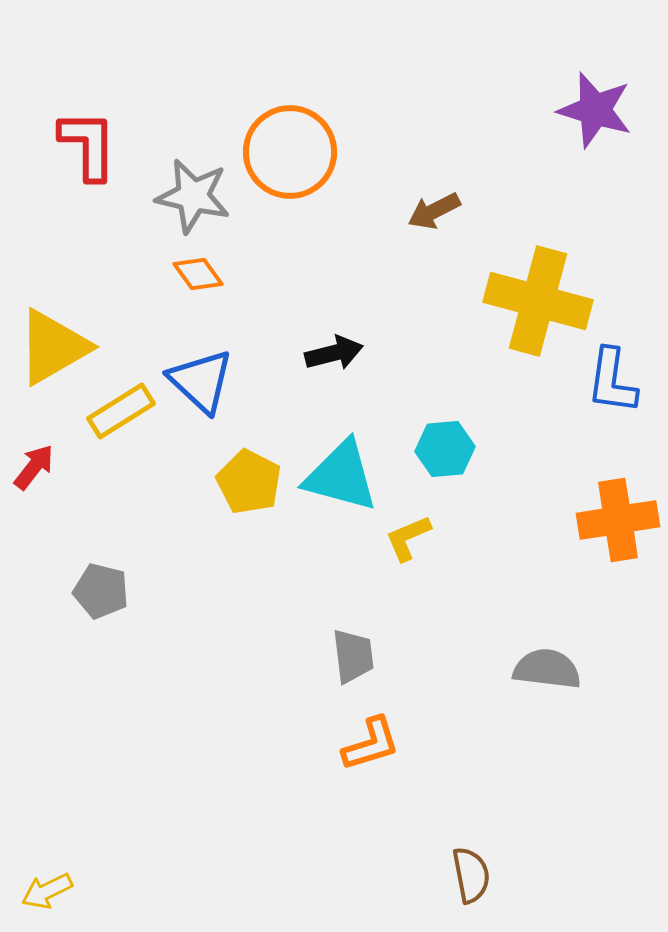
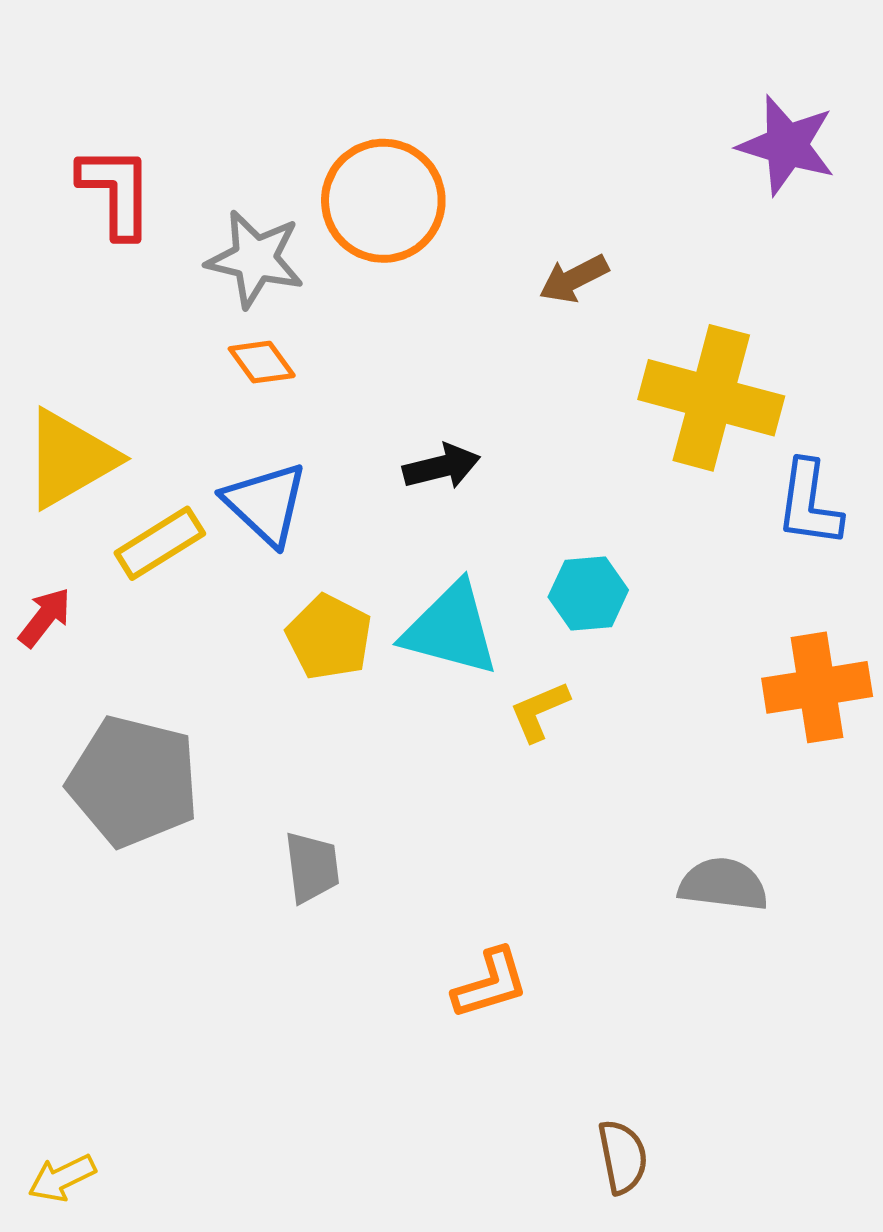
gray pentagon: (101, 591) -> (133, 781), size x1.8
gray trapezoid: (353, 656) -> (312, 867), moved

